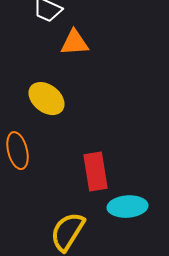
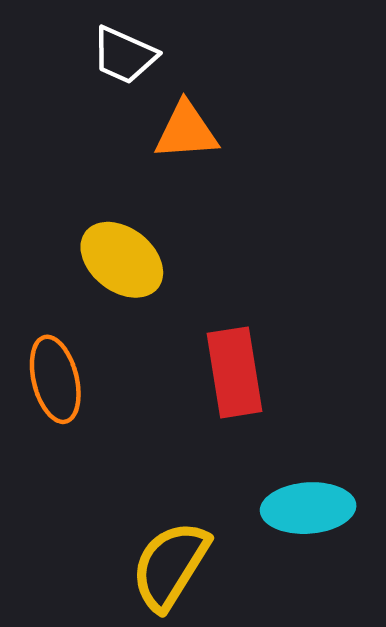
red rectangle: (96, 172) -> (234, 372), moved

